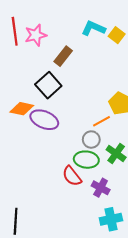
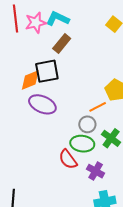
cyan L-shape: (93, 28) -> (58, 19), moved
black square: (48, 85) -> (47, 71), turned 30
orange diamond: (22, 109) -> (30, 80), moved, turned -35

